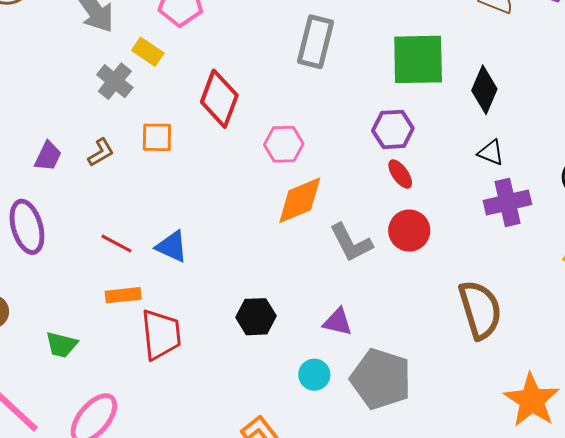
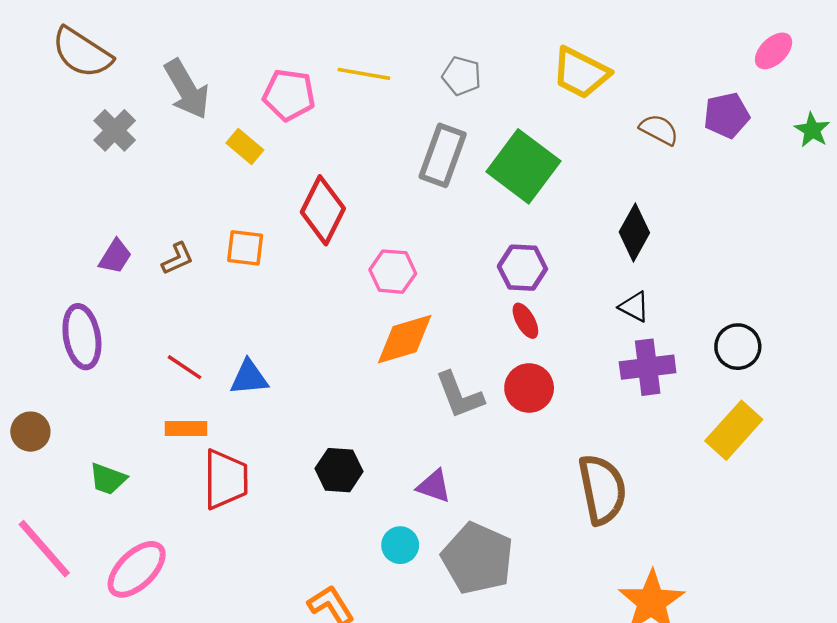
green square: (418, 59) -> (523, 166), moved, turned 32
gray cross: (115, 81) -> (115, 130), moved
blue triangle: (172, 247) -> (249, 378), turned -36

